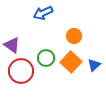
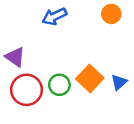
orange circle: (74, 36) -> (111, 14), moved
green circle: (46, 58) -> (59, 85), moved

